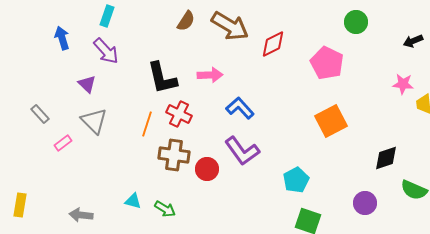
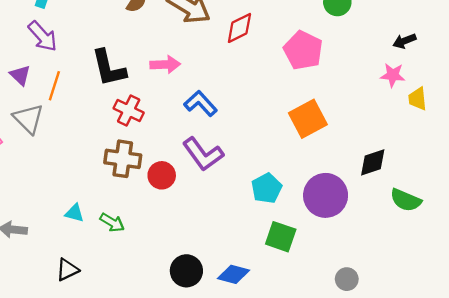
black arrow: (413, 41) -> (405, 41), moved
orange line: (147, 124) -> (54, 86), moved
purple circle: (365, 203) -> (326, 195), moved, size x1.6

